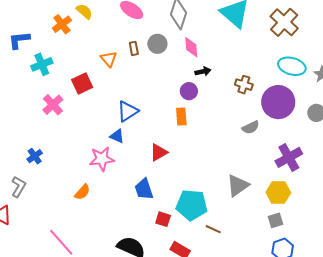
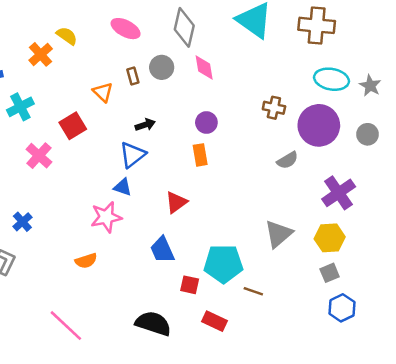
brown cross: (284, 22) -> (317, 25), turned -32
black arrow: (203, 71) -> (145, 125), moved
orange semicircle: (82, 192) -> (86, 261), turned 36

